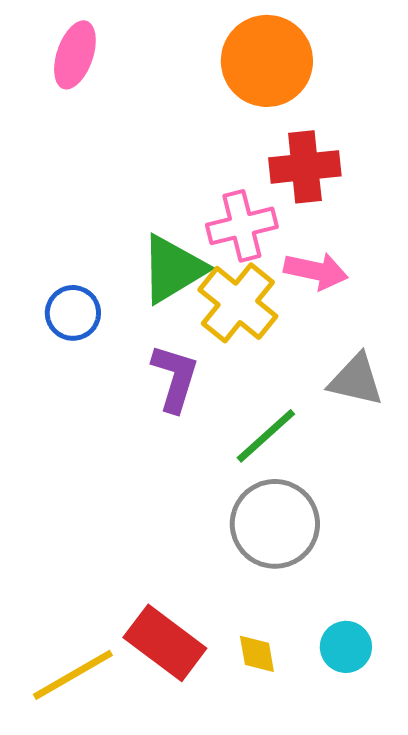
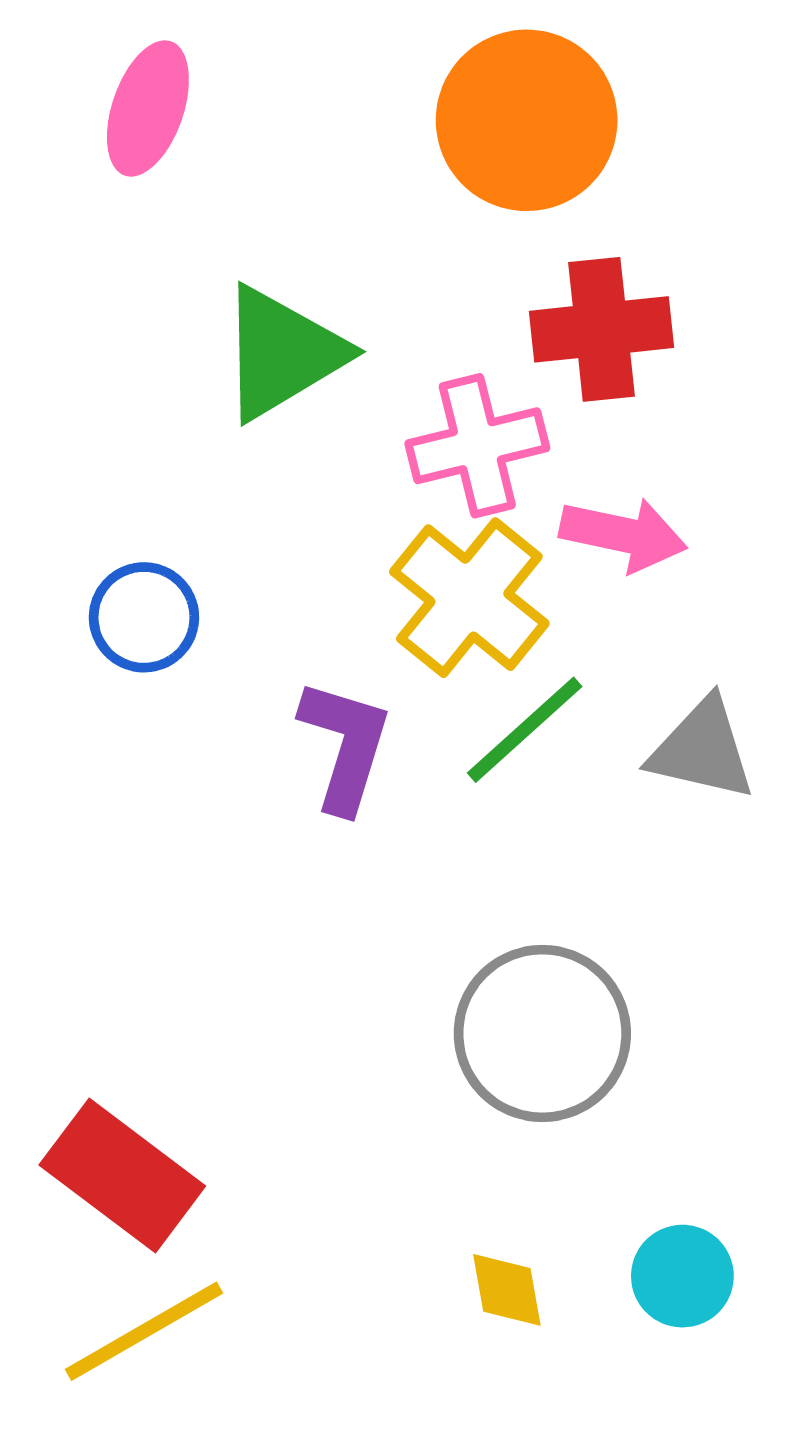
green triangle: (173, 269) -> (282, 353), moved
green line: (266, 436) -> (525, 730), moved
red rectangle: (165, 643) -> (122, 1175), moved

